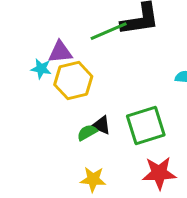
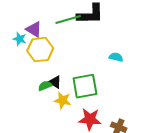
purple triangle: (60, 52) -> (34, 29), turned 30
yellow star: (93, 179) -> (63, 100), moved

